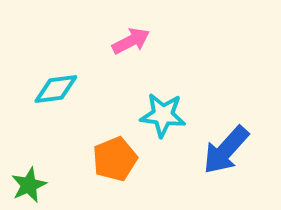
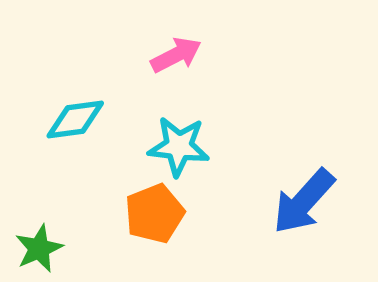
cyan star: (163, 115) -> (179, 146), moved

